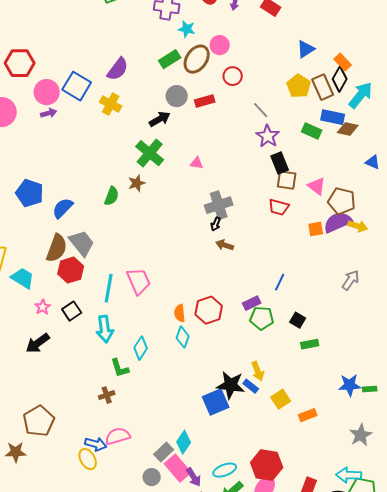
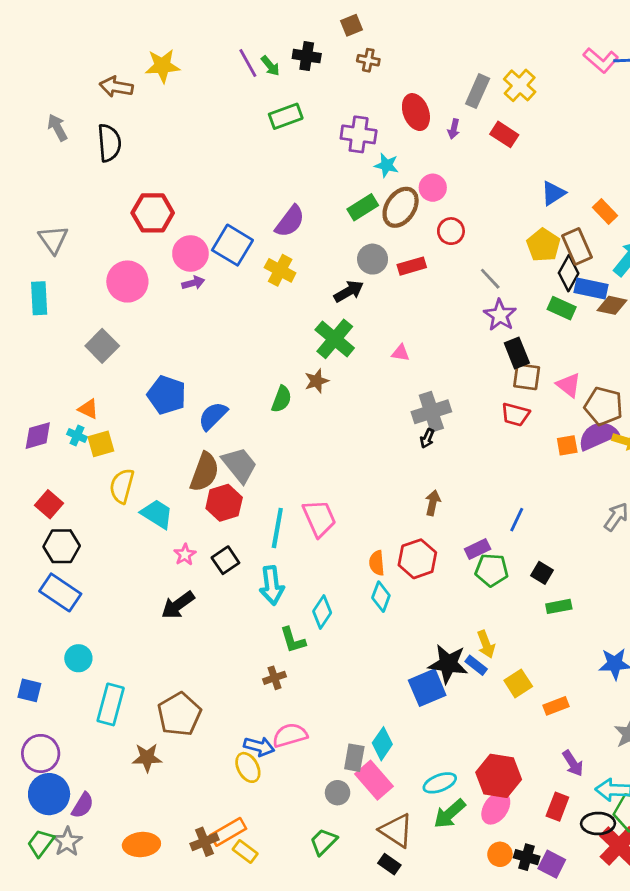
black diamond: (340, 79) -> (569, 273), moved
brown arrow: (225, 245) -> (433, 503), moved, turned 84
gray rectangle: (164, 452) -> (354, 758), turned -36
purple arrow: (194, 477) -> (573, 763), moved

